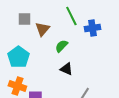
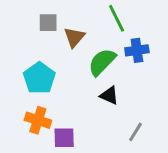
blue cross: (92, 28) -> (137, 50), moved
green semicircle: (61, 46) -> (102, 62), size x1.5

